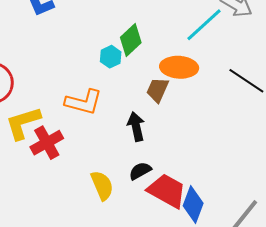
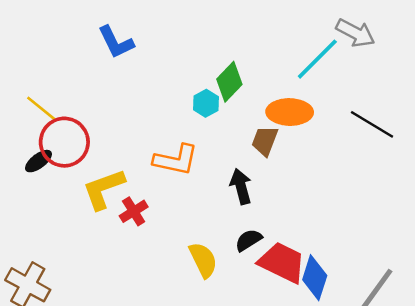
red cross: (47, 143) -> (134, 211), size x0.7

